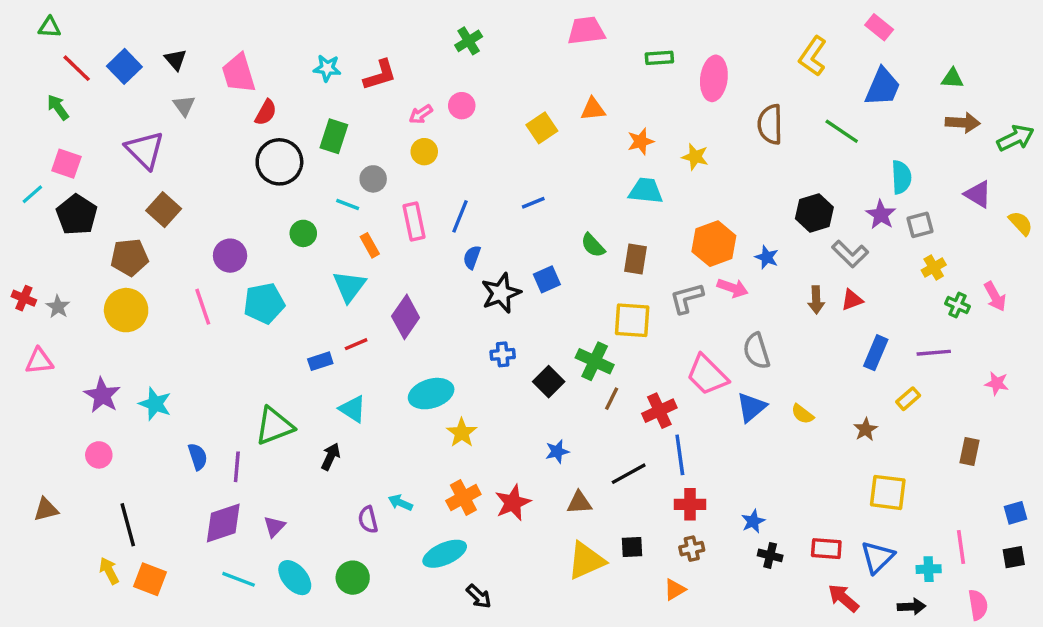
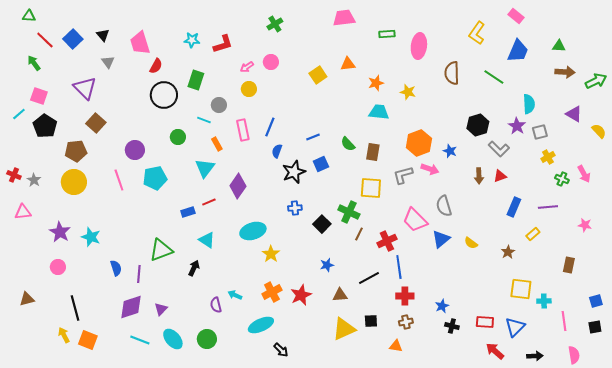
blue line: (533, 203) -> (313, 137), moved
cyan cross: (929, 569) -> (544, 301), moved
orange triangle: (675, 590) -> (396, 346), turned 40

